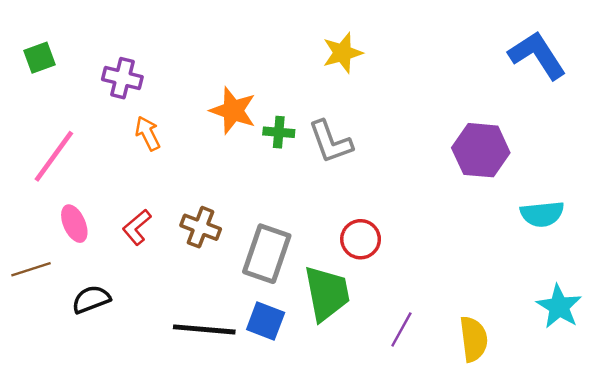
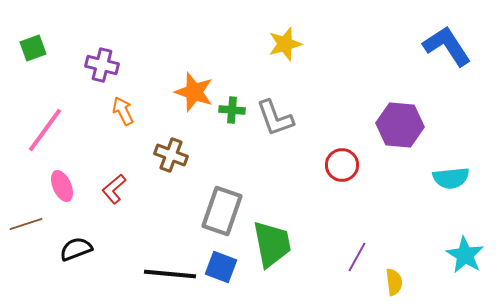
brown cross: (201, 227) -> (171, 155), moved
red circle: (361, 239) -> (342, 165), moved
purple line: (401, 329) -> (357, 257), moved
yellow semicircle: (474, 339) -> (394, 282), size x0.7

